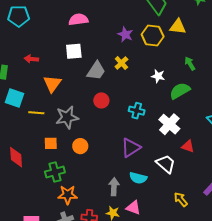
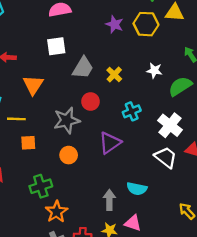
yellow cross: (121, 63) -> (114, 74), moved
cyan cross: (137, 111) -> (132, 111), turned -35
gray star: (67, 117) -> (67, 120), moved
orange square: (51, 143) -> (28, 143), moved
purple triangle: (131, 148) -> (110, 143), moved
white trapezoid: (166, 164) -> (166, 157), moved
orange star: (68, 195) -> (57, 212), turned -30

